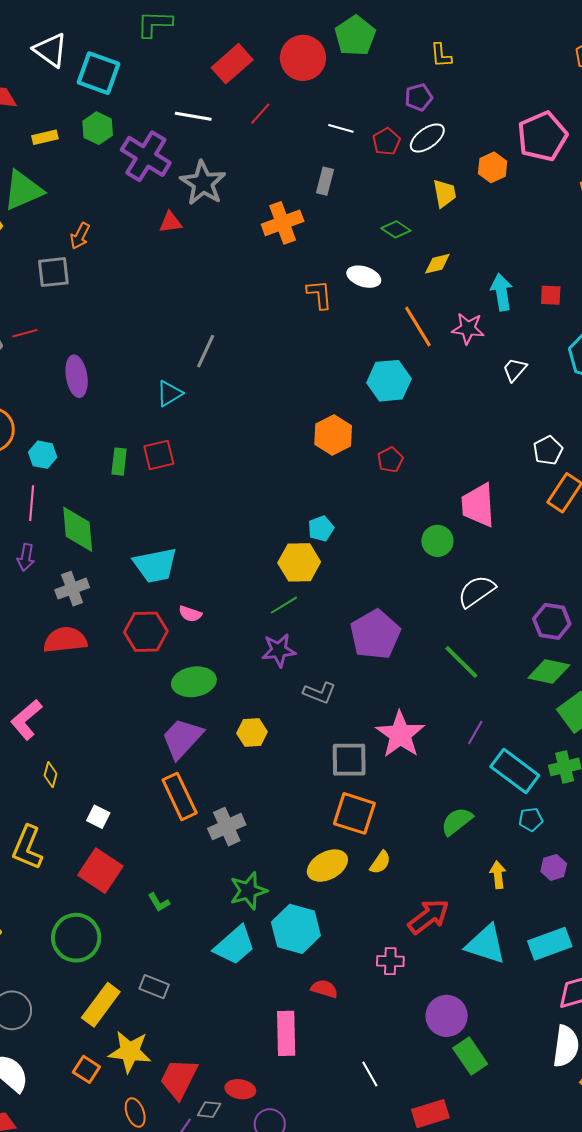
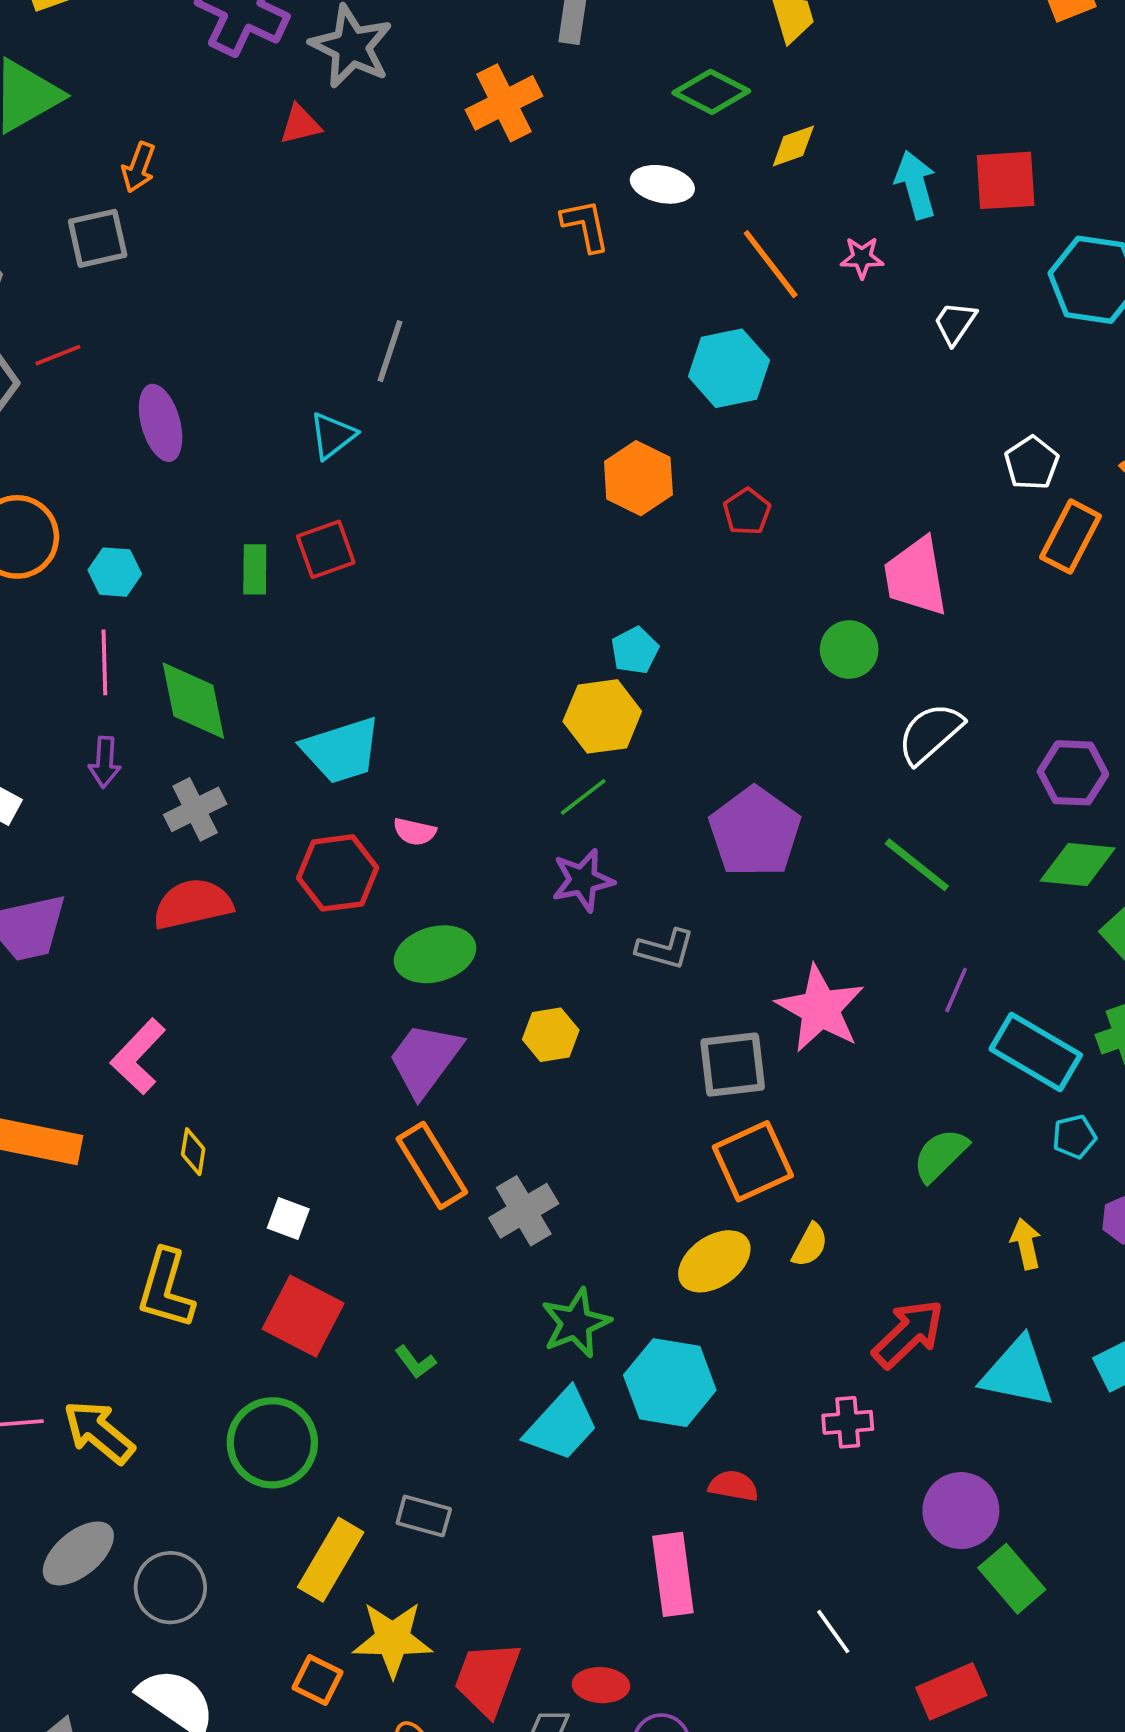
green diamond: (396, 229) -> (711, 92), size x1.4
red square: (551, 295) -> (1006, 180), size x1.6
pink star: (468, 328) -> (862, 258), size x0.7
orange square: (354, 813) -> (753, 1161), turned -36

